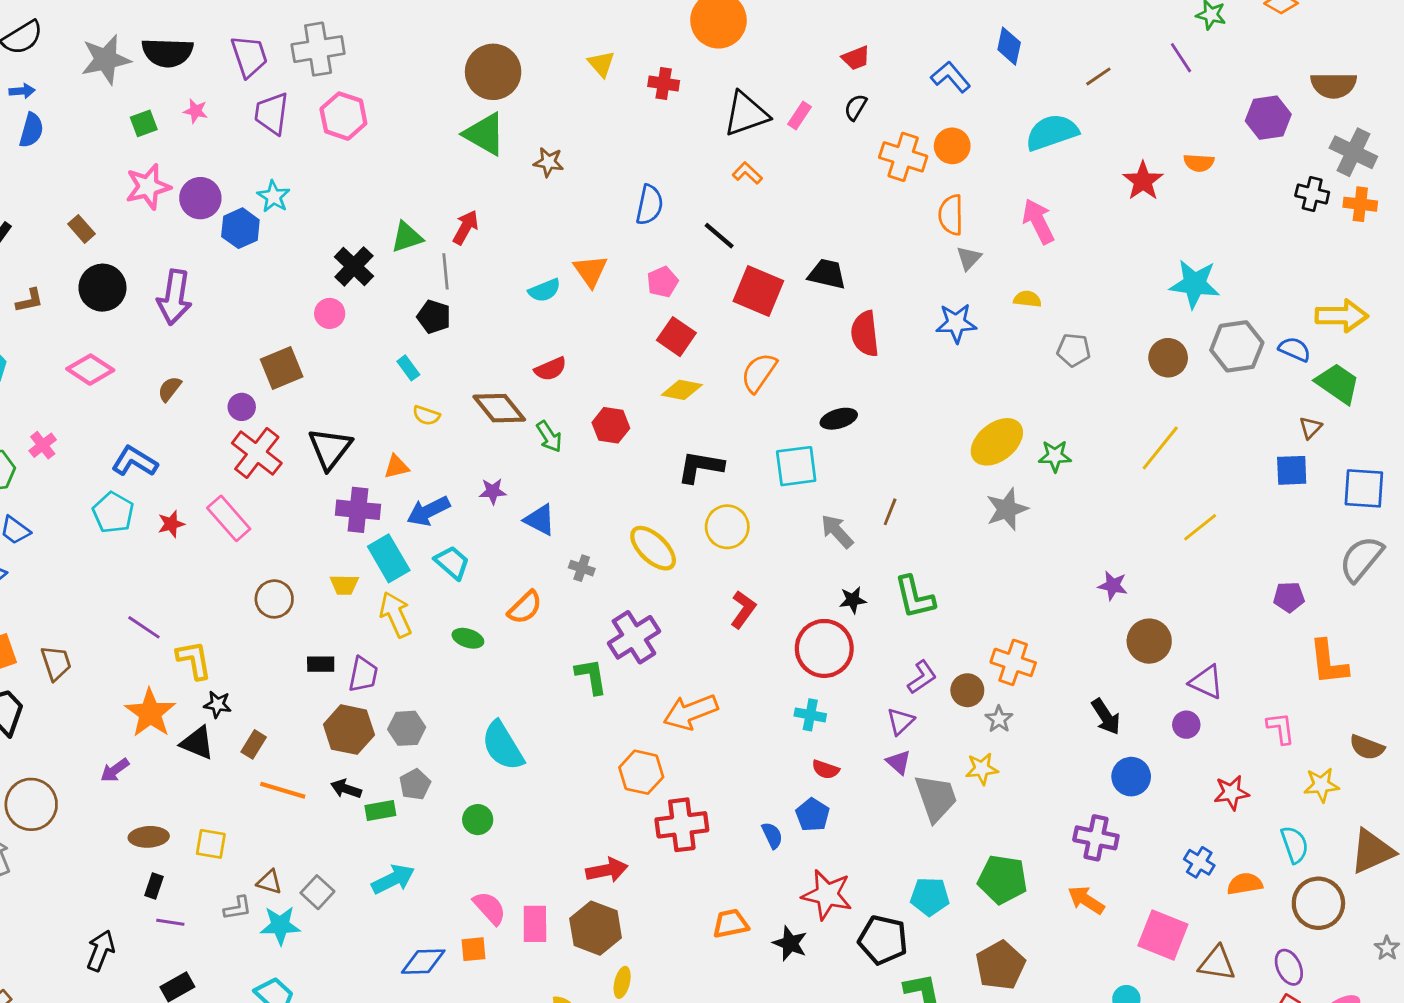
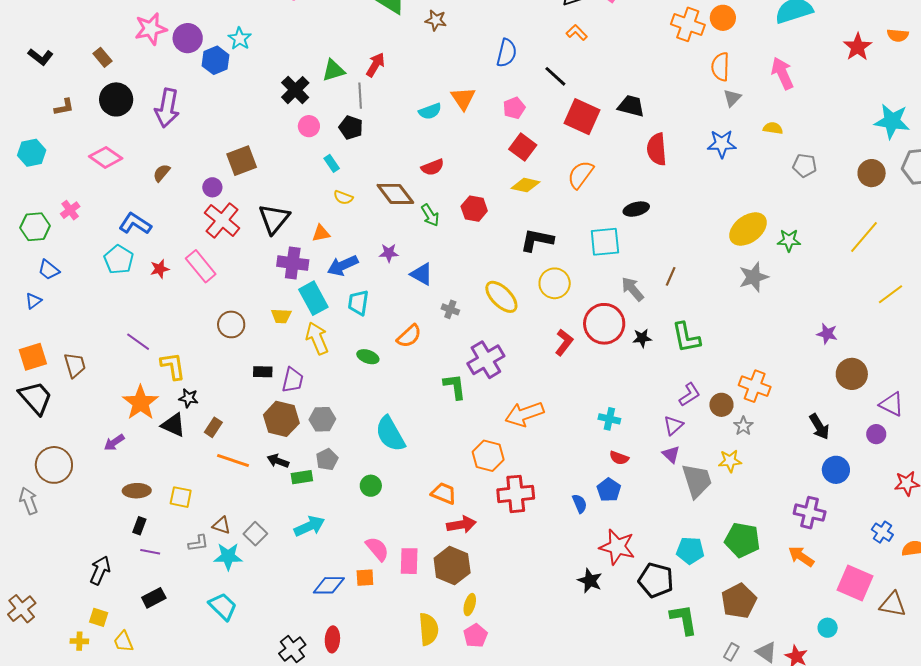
pink circle: (330, 313) -> (309, 126), moved
cyan trapezoid: (452, 563) -> (358, 303), turned -124
red circle: (824, 648) -> (604, 324), moved
orange trapezoid: (731, 924) -> (444, 493), moved, turned 32

